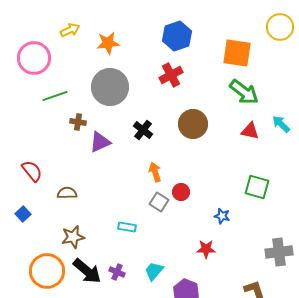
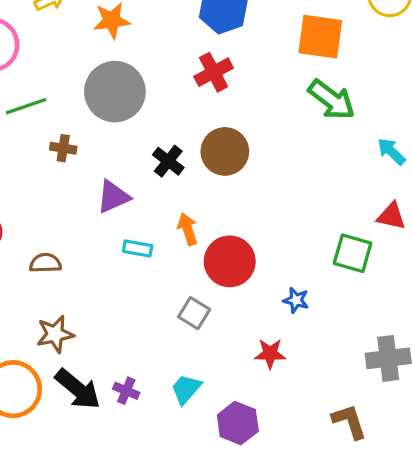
brown circle: (193, 124) -> (225, 151), moved
red triangle: (250, 131) -> (391, 216), moved
purple triangle: (100, 142) -> (113, 197), moved
red circle: (181, 192) -> (230, 261), size x1.8
gray square: (159, 202) -> (194, 313), moved
cyan rectangle: (127, 227) -> (138, 248), moved

